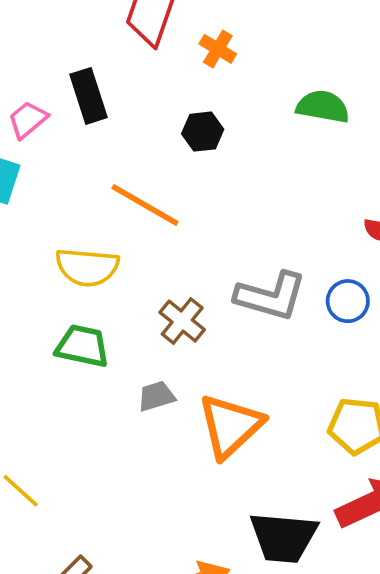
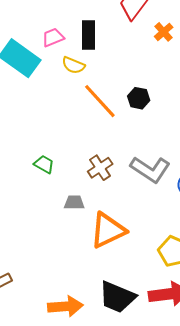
black hexagon: (203, 132) -> (139, 98), moved
yellow semicircle: (87, 267) -> (73, 65), moved, size x0.7
green trapezoid: (82, 346) -> (44, 164), size x0.7

